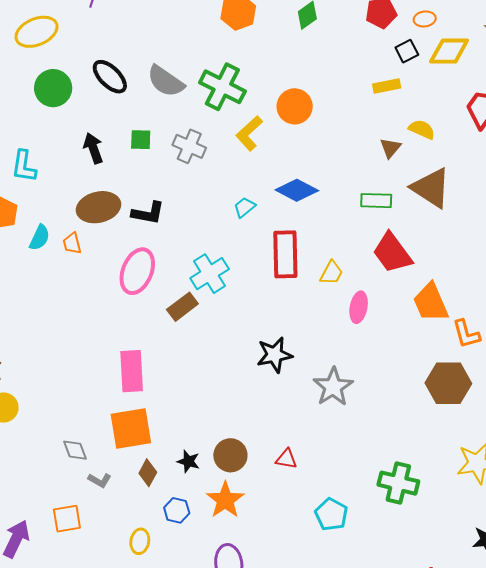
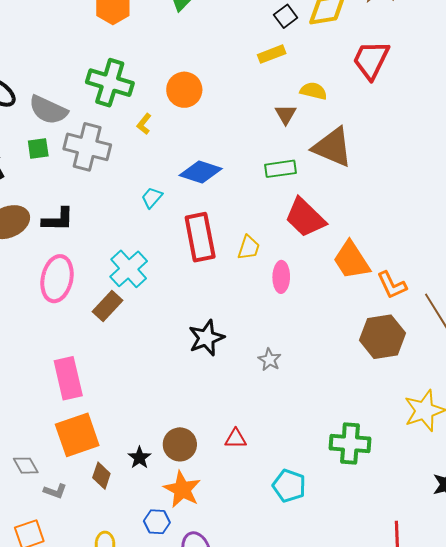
gray semicircle: (166, 81) -> (48, 110), moved
yellow L-shape: (249, 133) -> (144, 124), size x0.6
gray cross: (189, 146) -> (87, 147), size x1.4
gray star: (333, 387) -> (270, 360), size x0.6
black star: (188, 461) -> (139, 458), turned 30
blue hexagon: (177, 510) -> (157, 522), moved

